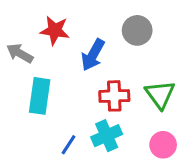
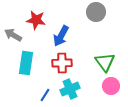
gray circle: (137, 30) -> (96, 12), moved
red cross: (114, 96) -> (62, 63), moved
pink circle: (163, 145) -> (111, 86), moved

